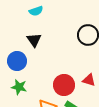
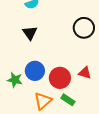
blue circle: (17, 61) -> (35, 71), moved

